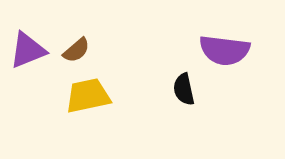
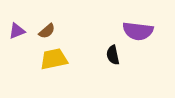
purple triangle: (28, 50) -> (17, 31), size x0.7

